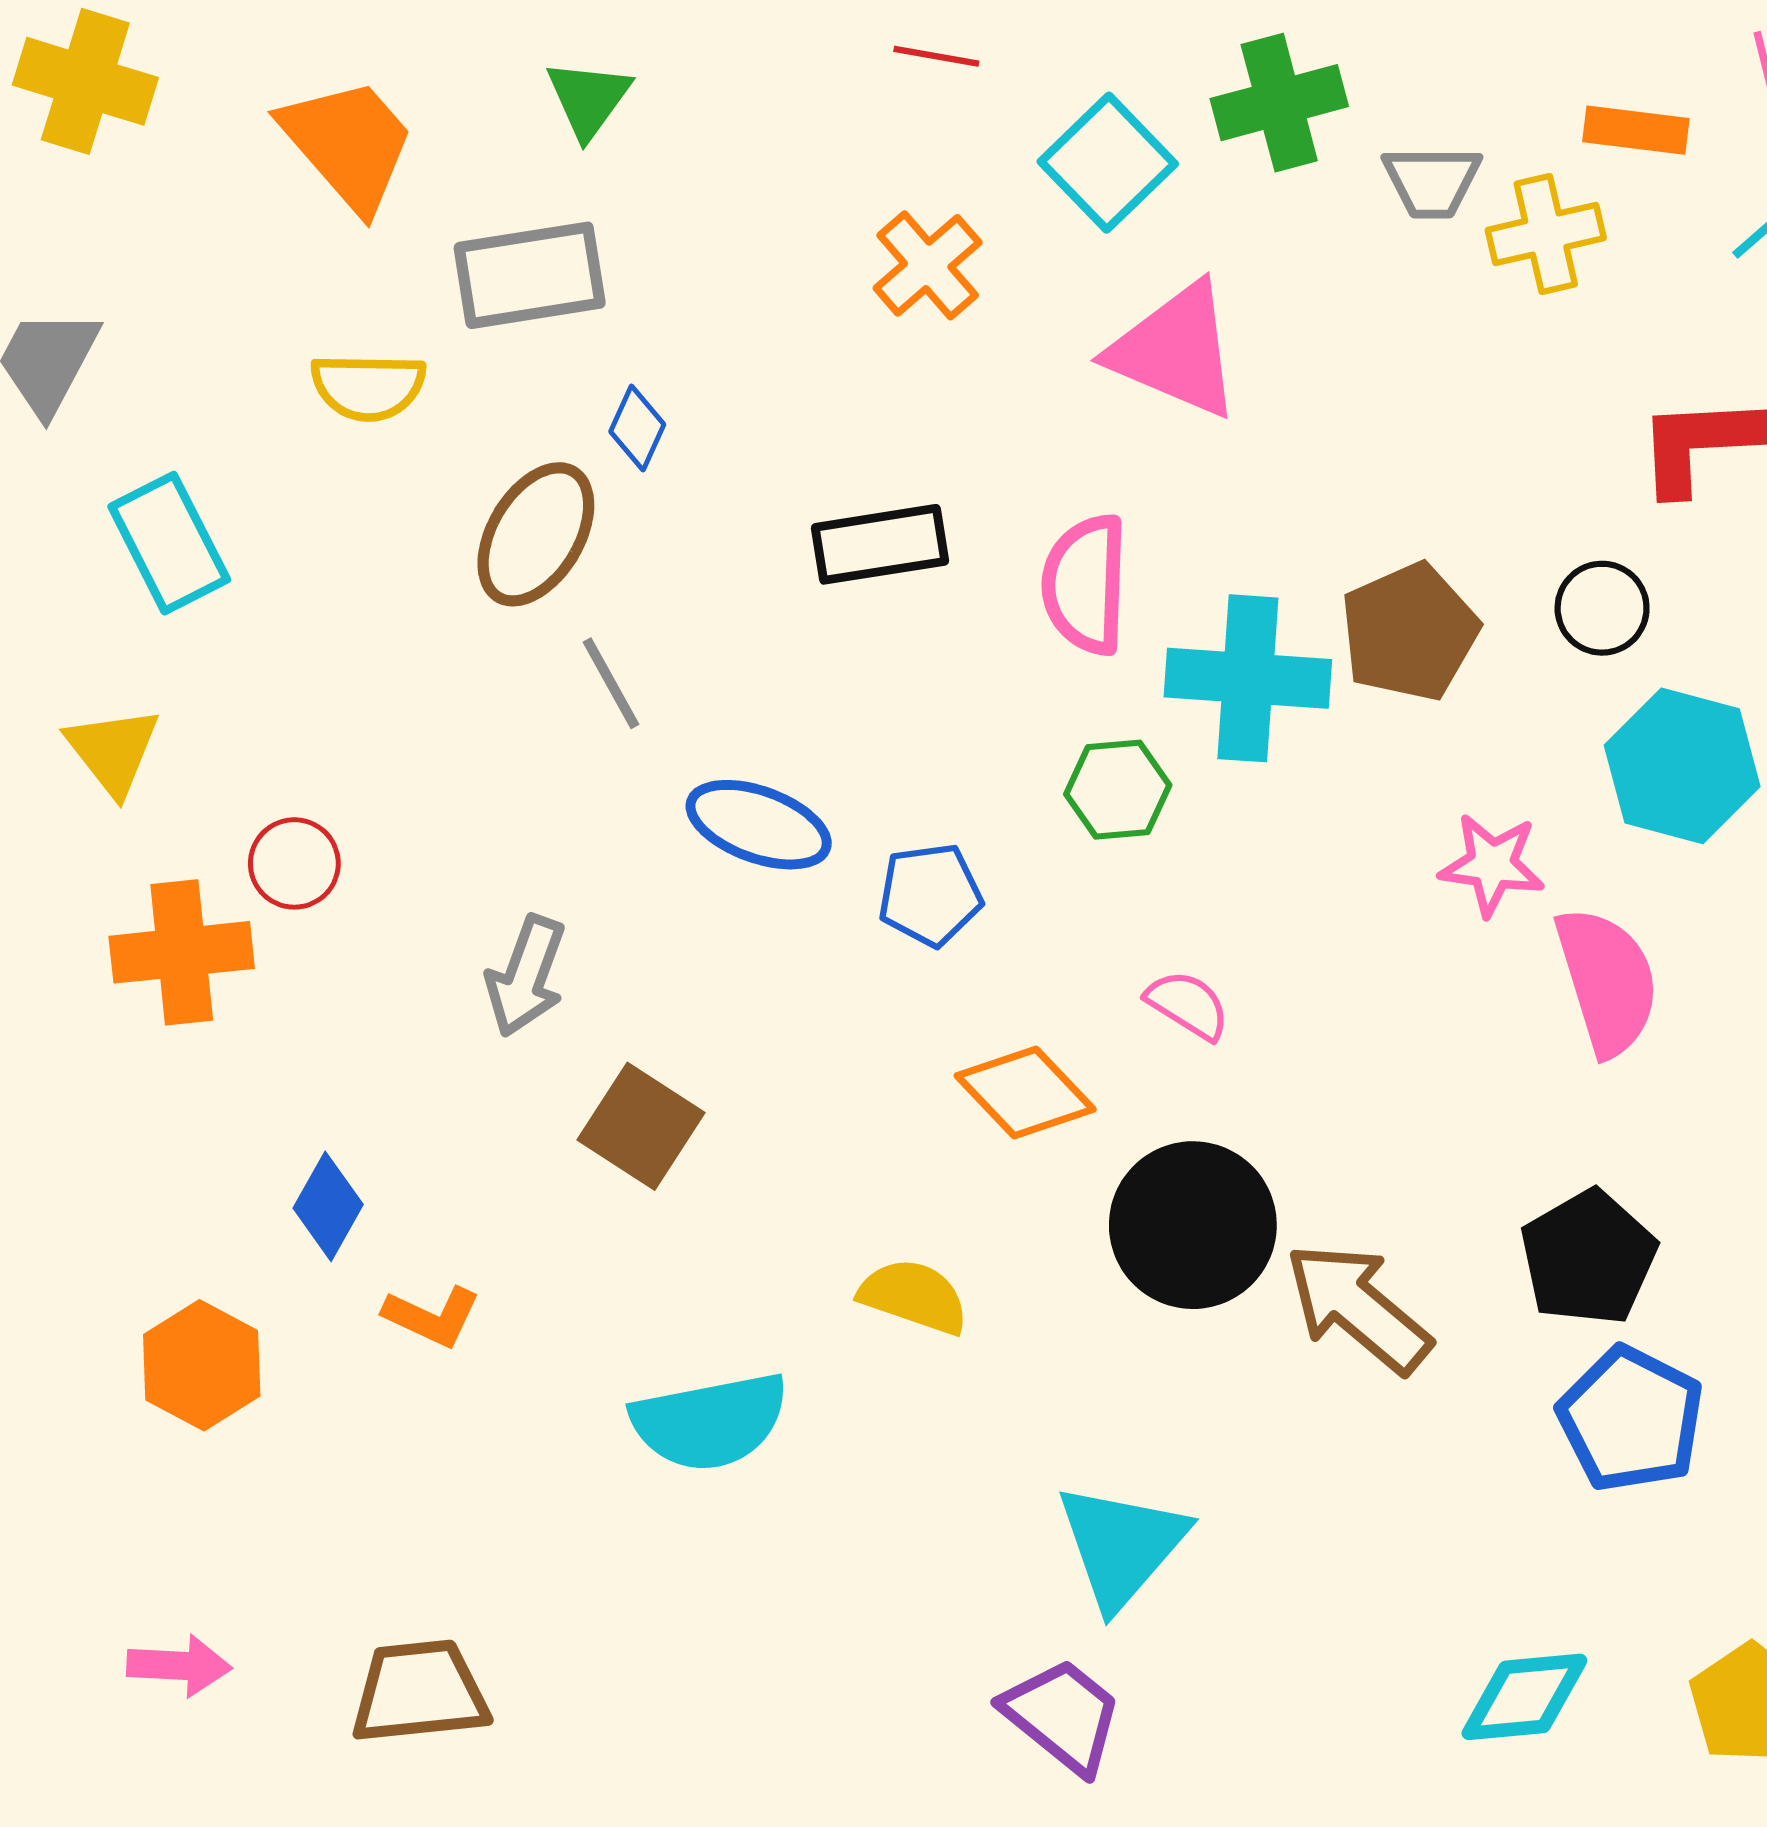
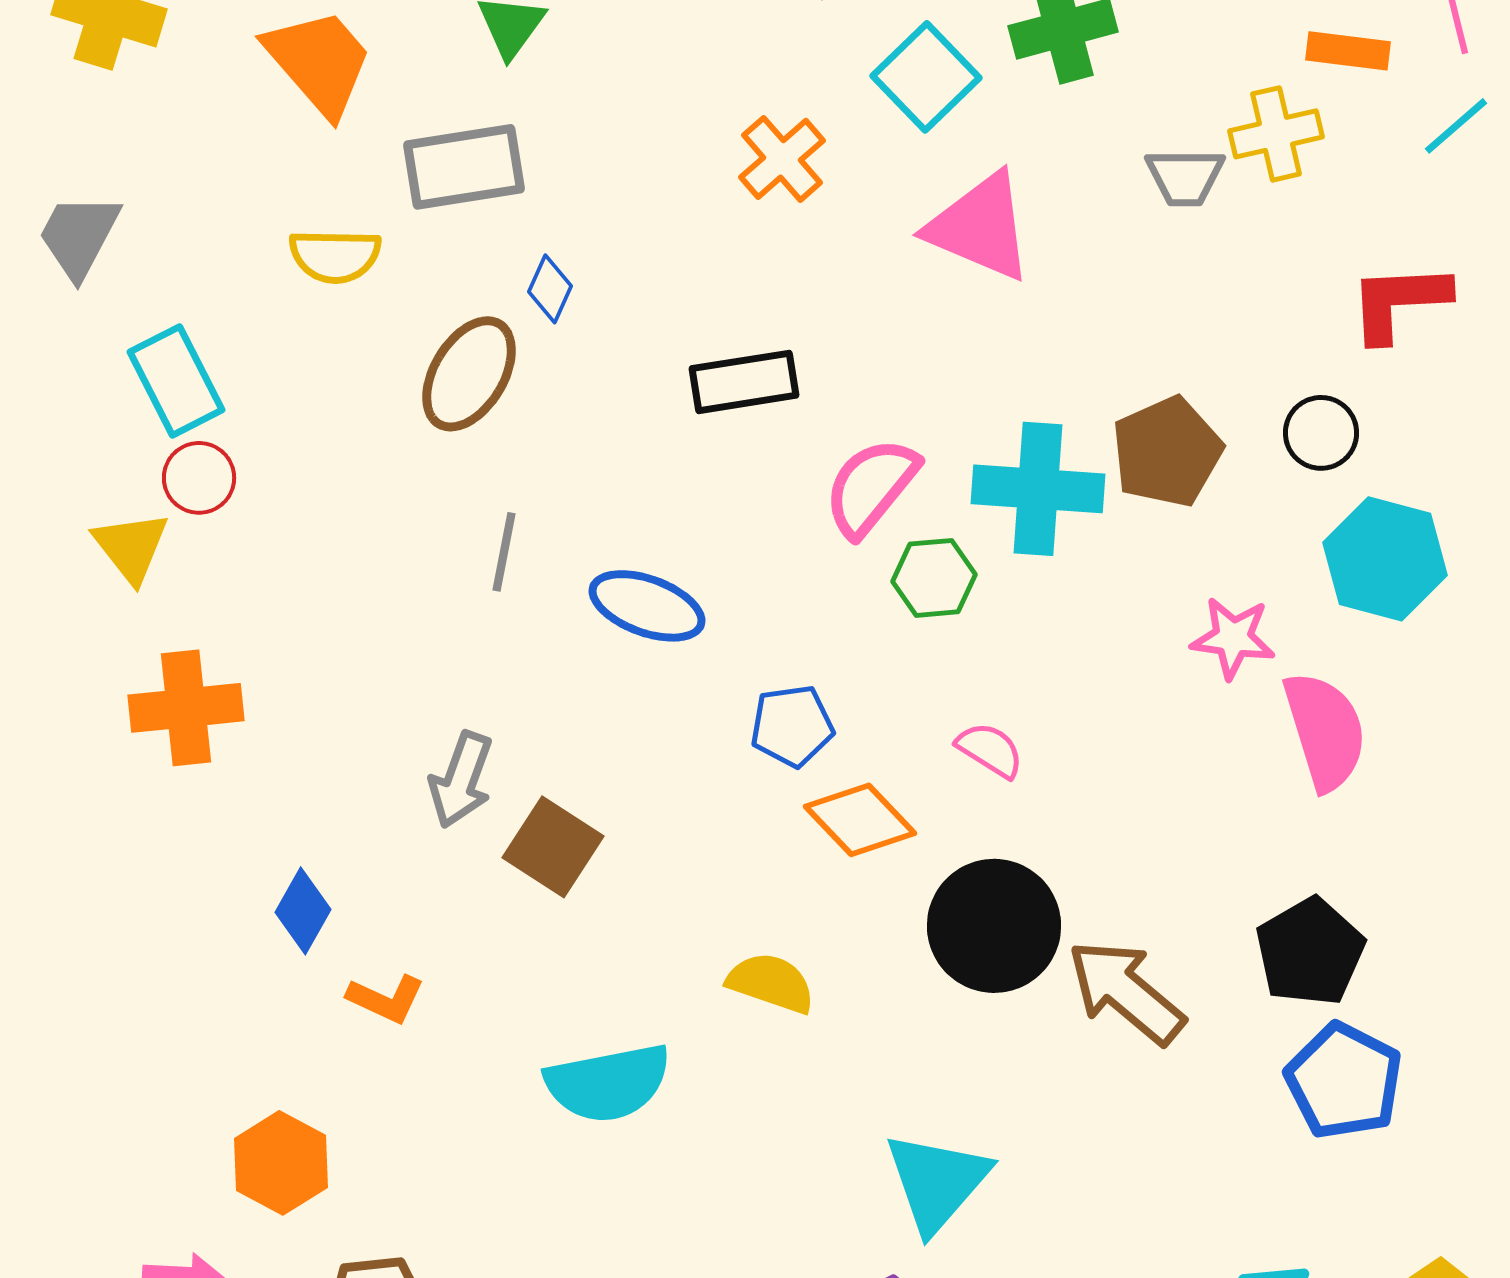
gray trapezoid: (1432, 181) -> (1185, 177), moved
pink semicircle: (1085, 584) -> (871, 487), moved, turned 37
gray line: (611, 683) -> (504, 552), moved, turned 40
red circle: (294, 863) -> (199, 478), moved
blue pentagon: (930, 895) -> (792, 726), moved
gray arrow: (526, 976) -> (461, 780), moved
orange hexagon: (202, 1365) -> (281, 1163), moved

